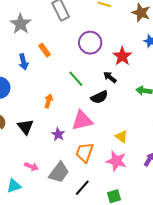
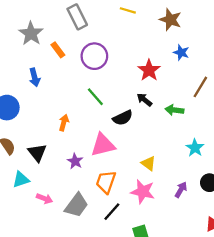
purple circle: (90, 43) -> (94, 56), moved
orange rectangle: (45, 50) -> (58, 50), moved
black arrow: (110, 77) -> (144, 100), moved
cyan triangle: (14, 186) -> (21, 180), moved
black line: (82, 188) -> (112, 212), moved

